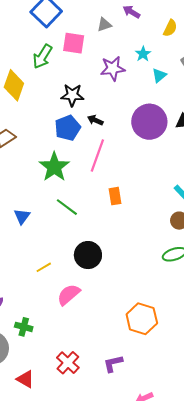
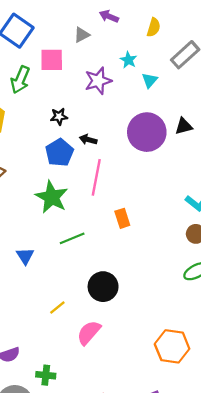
black star: (72, 95) -> (59, 116), size x0.7
green line: (67, 207) -> (72, 238), turned -50

